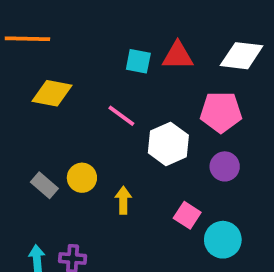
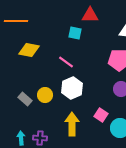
red triangle: (178, 56) -> (90, 15), moved
white hexagon: (168, 144) -> (72, 88), moved
yellow arrow: (123, 200) -> (72, 124), moved, size x1.6

